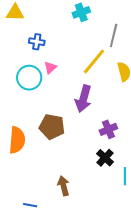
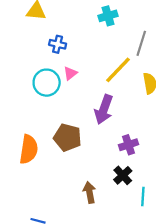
brown arrow: (64, 186) -> (89, 192), moved

